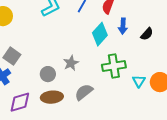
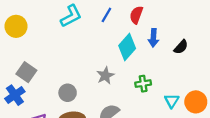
gray star: (71, 63) -> (105, 76), moved
green cross: (114, 66) -> (143, 84), size x0.6

